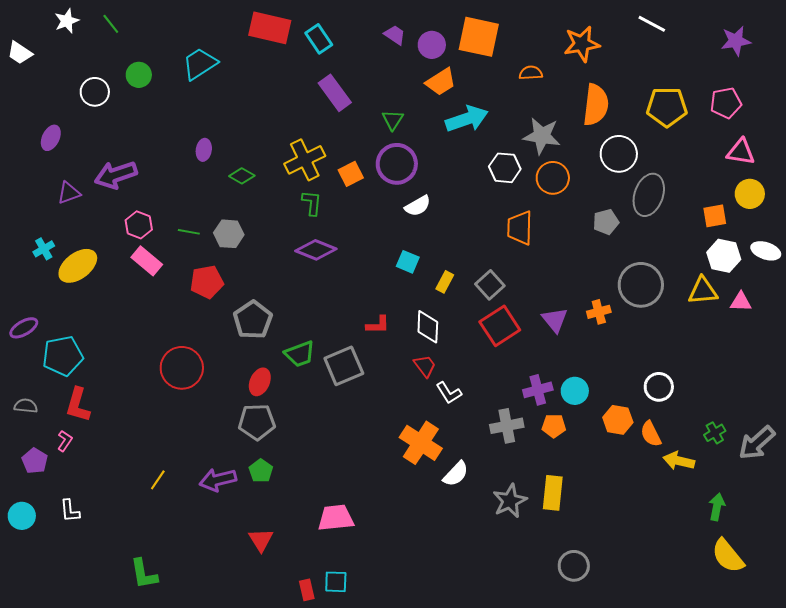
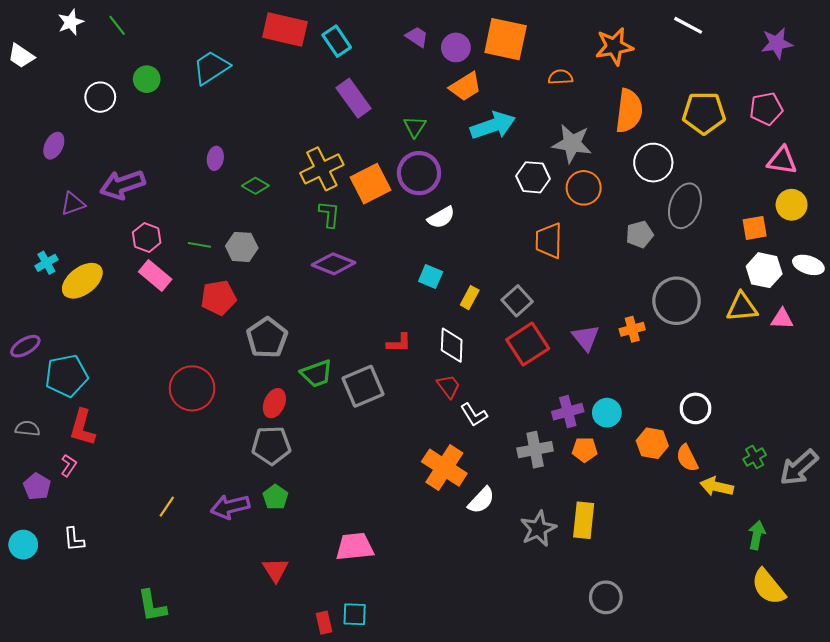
orange square: (351, 174) -> (370, 184), size x1.5

